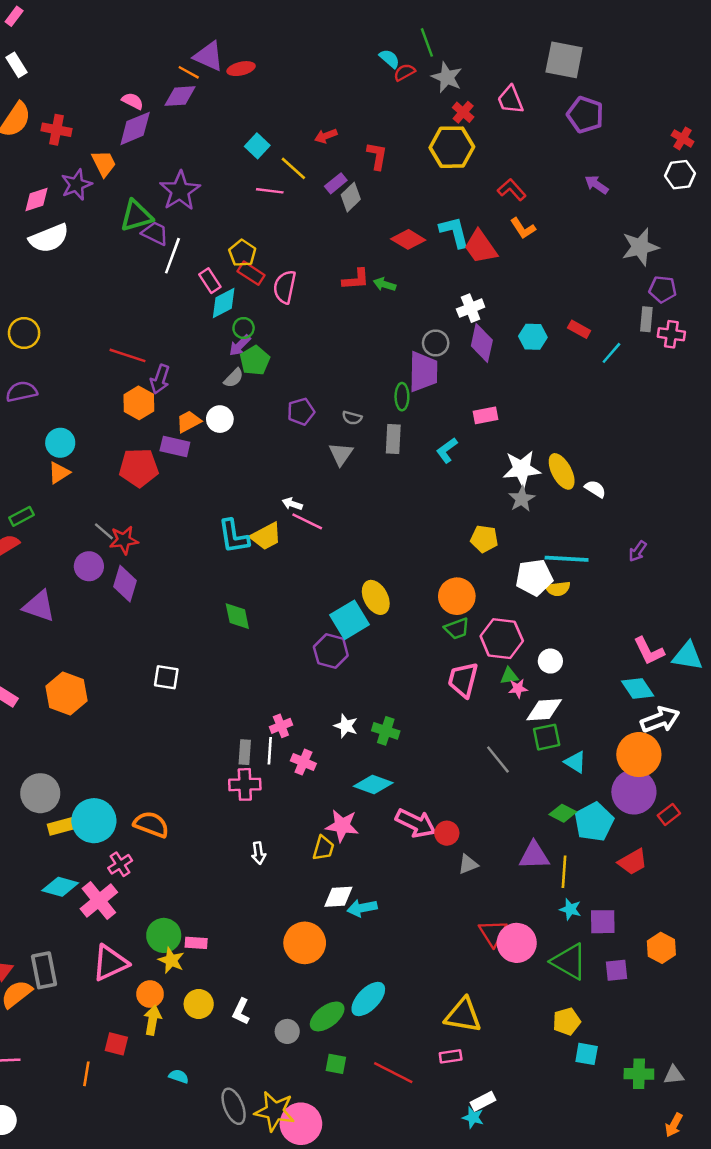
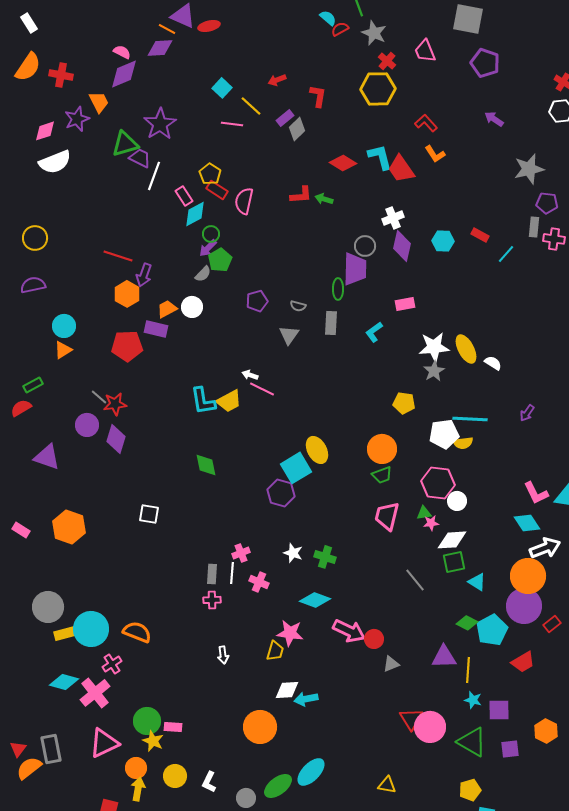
pink hexagon: (502, 639) -> (438, 483), moved
pink cross: (245, 784) -> (212, 600), size x0.7
yellow triangle: (463, 1015) -> (387, 785), size x0.6

